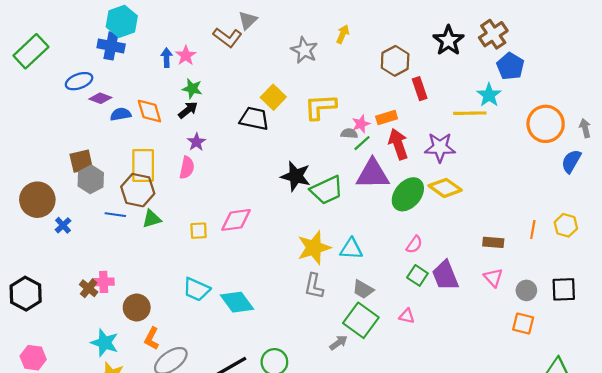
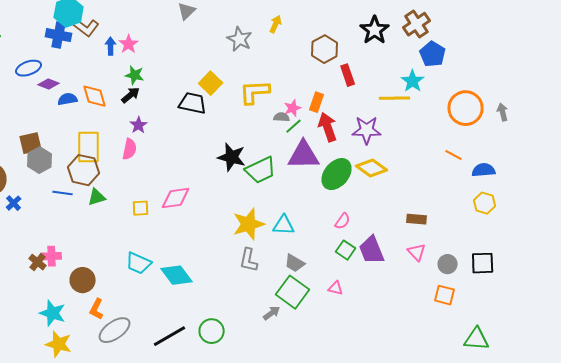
brown L-shape: (227, 37) -> (86, 27), moved
orange rectangle: (387, 117) -> (317, 102), turned -54
blue semicircle: (571, 161) -> (484, 170), moved, turned 55
orange line: (533, 230) -> (454, 155), moved, turned -72

